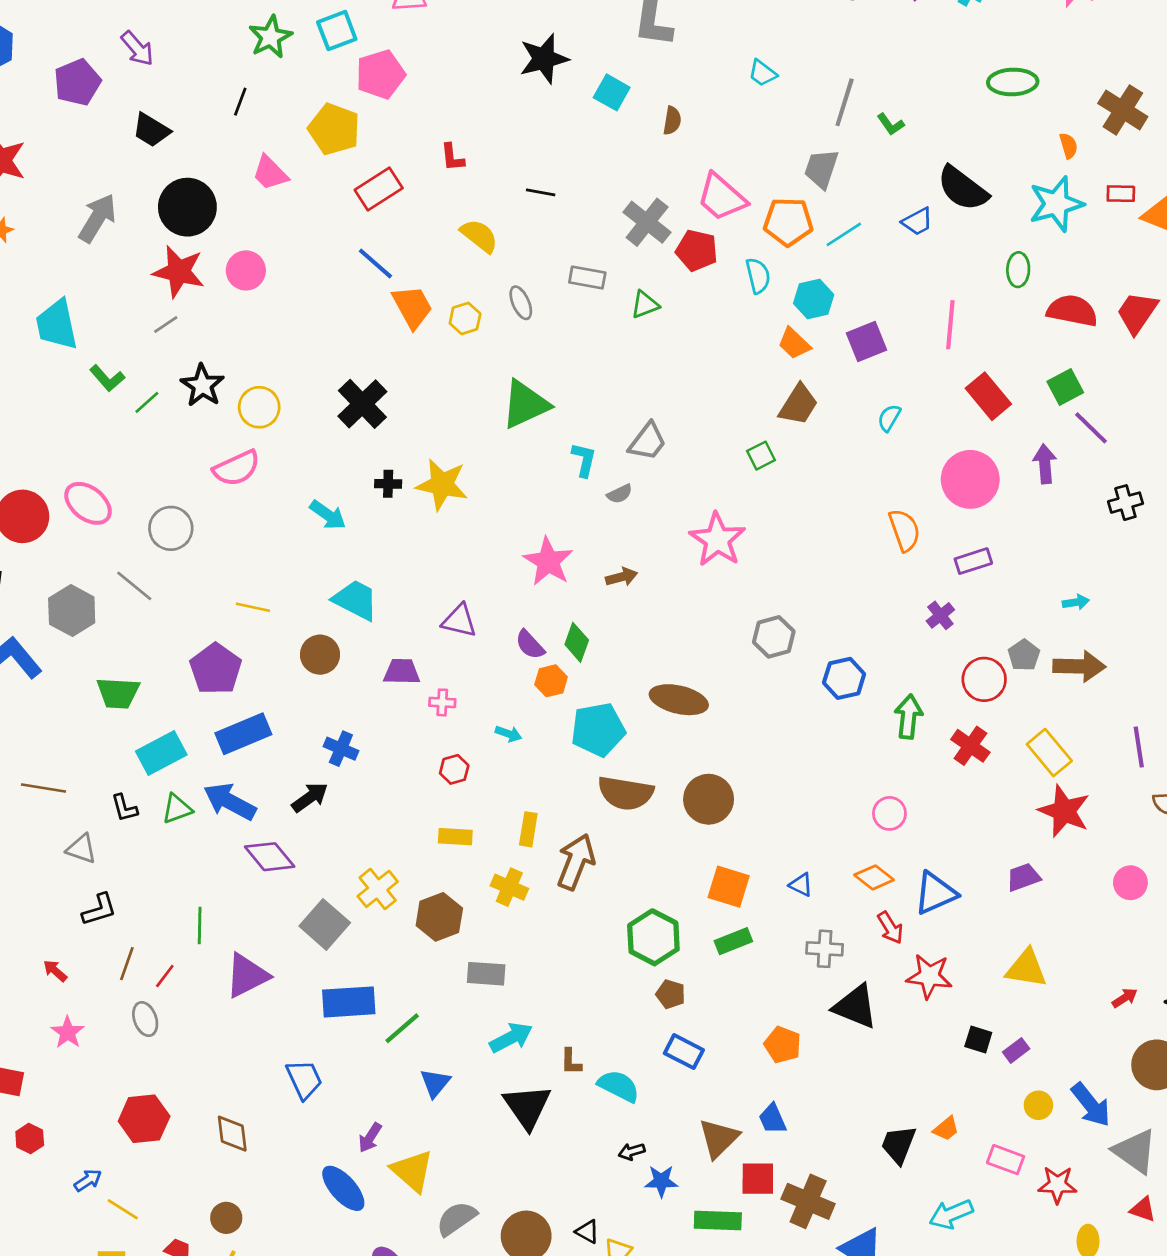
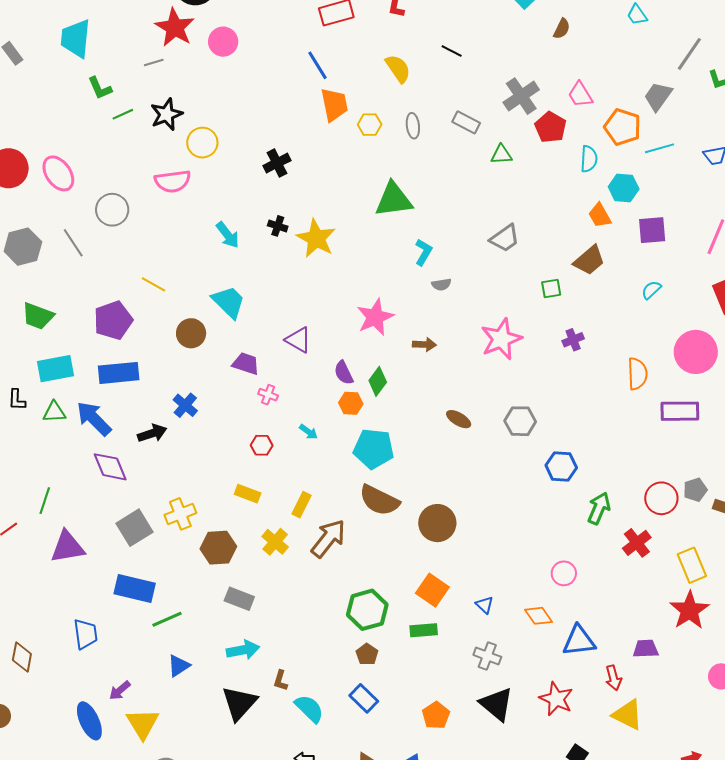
pink trapezoid: (722, 197) -> (580, 95), size x0.7
black cross: (362, 404) -> (277, 163), size x0.7
gray trapezoid: (647, 442) -> (505, 238), moved
purple rectangle: (973, 561) -> (680, 411), size x1.4
purple cross: (940, 615) -> (573, 340), moved
brown ellipse: (679, 700) -> (459, 419), moved, size x0.6
red arrow: (890, 928) -> (613, 678), moved

